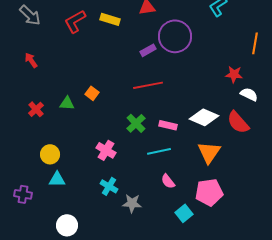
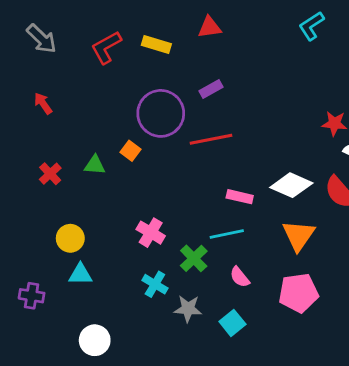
purple circle: (175, 36) -> (161, 113), moved
green cross: (136, 123) -> (194, 258), moved
cyan square: (184, 213) -> (232, 323), moved

